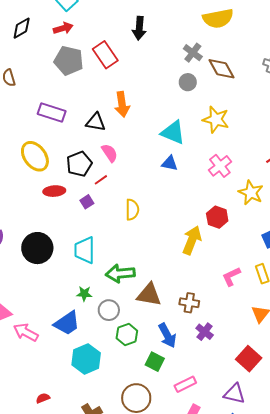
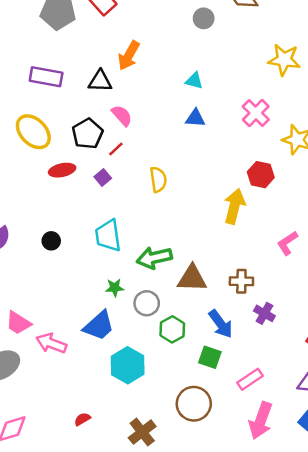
orange arrow: (122, 104) -> (129, 56), turned 45
yellow star: (216, 120) -> (284, 60), moved
cyan triangle: (173, 132) -> (194, 81), size x0.6
black circle: (37, 248) -> (51, 241), size x0.5

